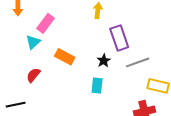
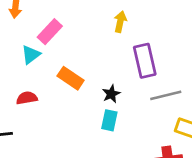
black star: (104, 61) -> (111, 94), moved
red semicircle: (33, 75) -> (27, 98), turned 35

